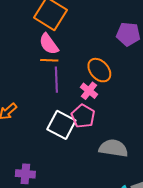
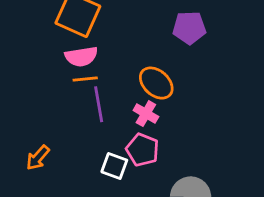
pink semicircle: (49, 44) -> (81, 57), turned -55
white square: (61, 125) -> (114, 166), size x0.7

